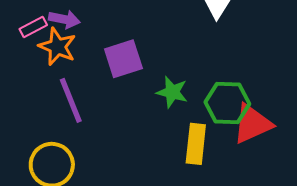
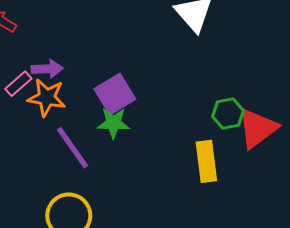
green star: (172, 92) -> (113, 123), moved
green hexagon: (227, 103) -> (228, 114), size x0.7

